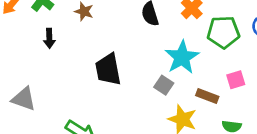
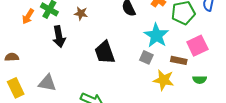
black arrow: (49, 38) -> (59, 37), size x1.5
pink square: (236, 80) -> (197, 46), size x1.5

